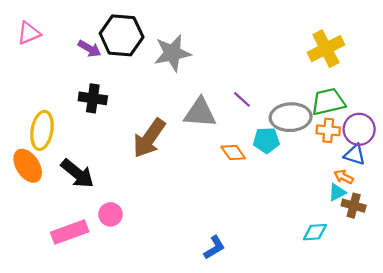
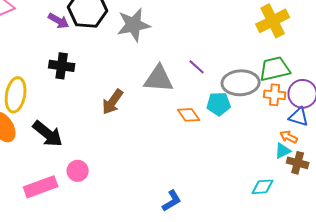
brown arrow: (149, 138) -> (113, 102), size x0.7

